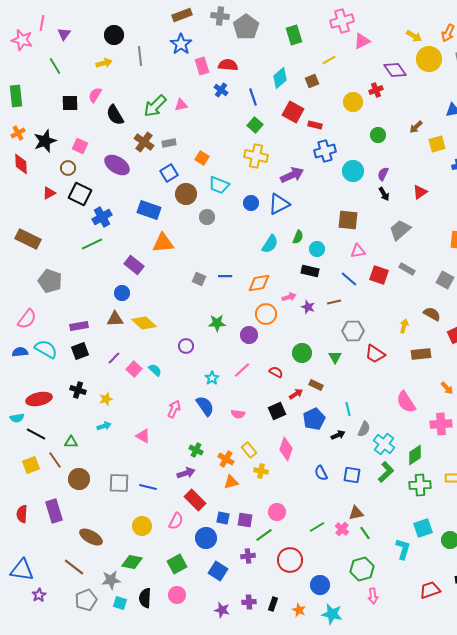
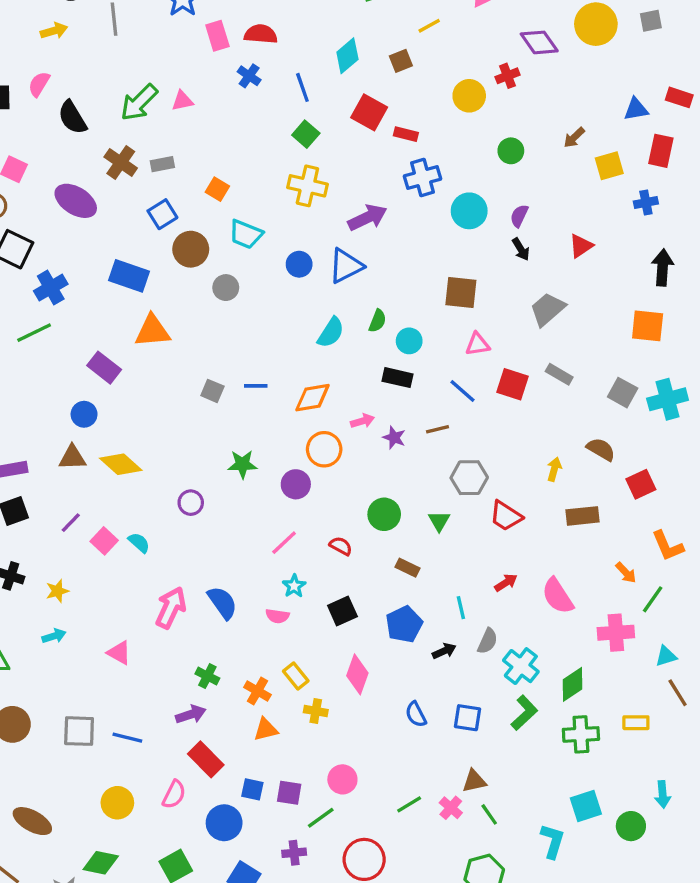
cyan star: (212, 378) -> (294, 586), moved
red arrow: (296, 394) -> (506, 583), moved
pink arrow: (174, 409) -> (171, 608), size x1.4

